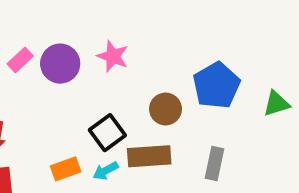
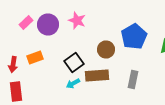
orange rectangle: (66, 169) -> (35, 58), moved

